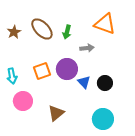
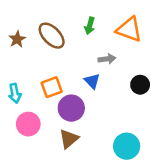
green arrow: (67, 32) -> (90, 26), moved
purple circle: (67, 69) -> (71, 108), moved
blue triangle: (84, 82) -> (92, 81), moved
black circle: (105, 83) -> (140, 85), moved

